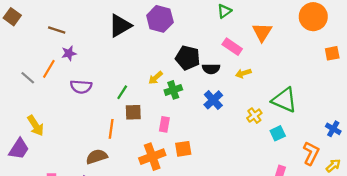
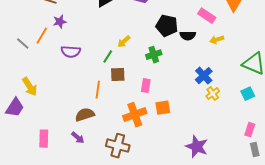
yellow arrow: (156, 78) -> (124, 42), moved
blue cross: (213, 100) -> (204, 76), moved
yellow cross: (254, 116) -> (213, 94), moved

